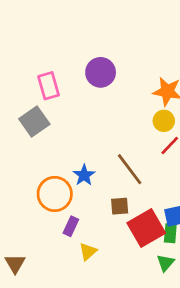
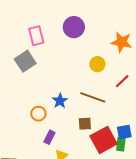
yellow circle: (164, 121) -> (97, 64), moved
brown line: (130, 169) -> (93, 97), turned -35
orange circle: (55, 194) -> (38, 114), size x0.6

